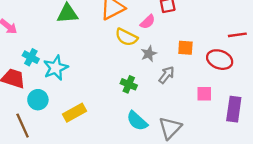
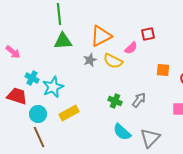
gray star: (149, 54) -> (90, 60), moved
gray arrow: (167, 75) -> (139, 100), moved
yellow rectangle: (74, 113) -> (69, 113), moved
brown line: (23, 126) -> (39, 137), moved

